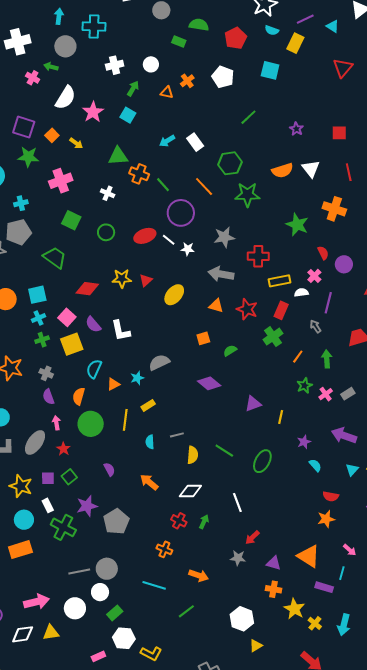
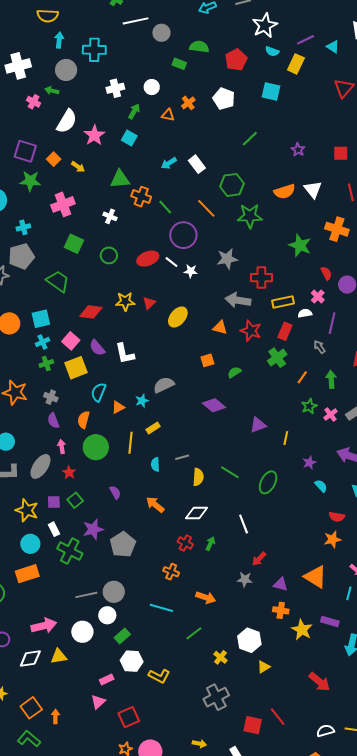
gray arrow: (221, 274) -> (238, 300), moved
purple rectangle: (324, 587) -> (330, 622), moved
yellow cross: (315, 623) -> (221, 657), moved

